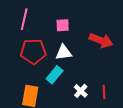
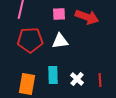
red arrow: (101, 40) -> (87, 17), moved
cyan rectangle: (55, 75) -> (53, 75), moved, turned -42

